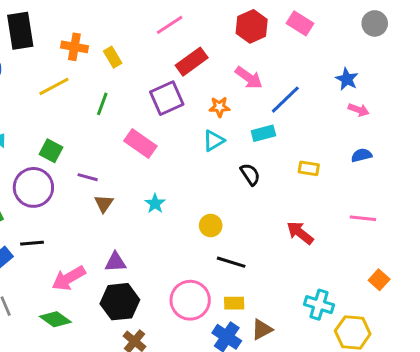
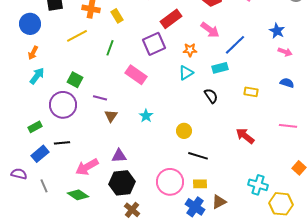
blue semicircle: (362, 155) -> (287, 83), turned 32

